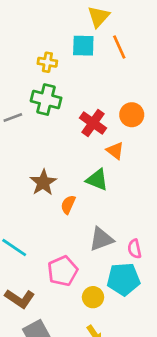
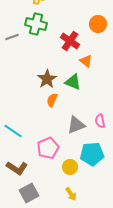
orange circle: (132, 115) -> (98, 24), moved
brown star: (43, 182) -> (47, 79), moved
pink semicircle: (134, 249) -> (100, 121), moved

